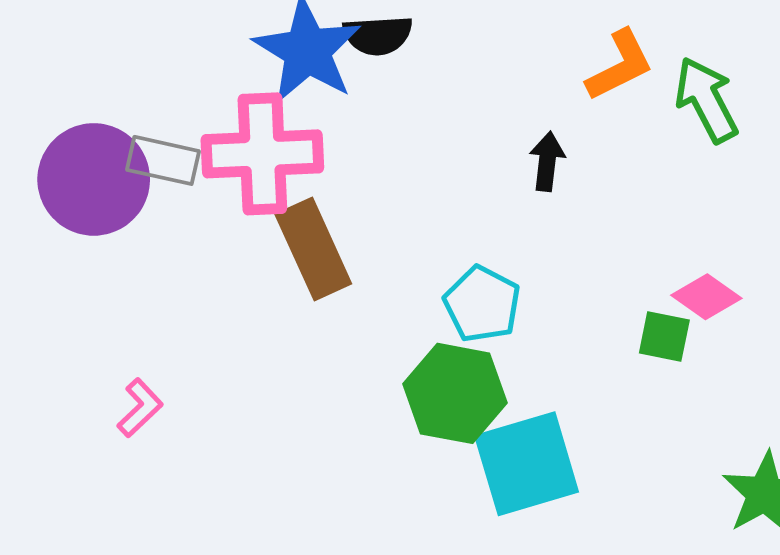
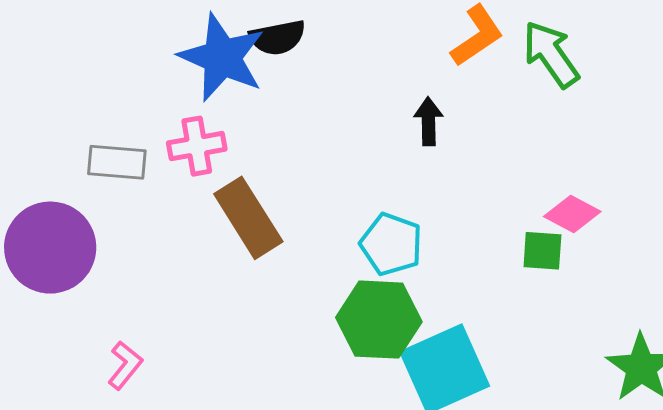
pink cross: (262, 154) -> (197, 146), size x0.6
purple circle: (94, 179) -> (50, 248), moved

